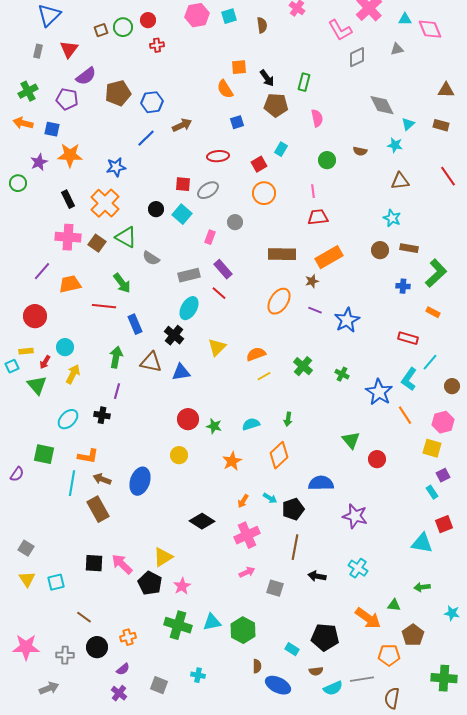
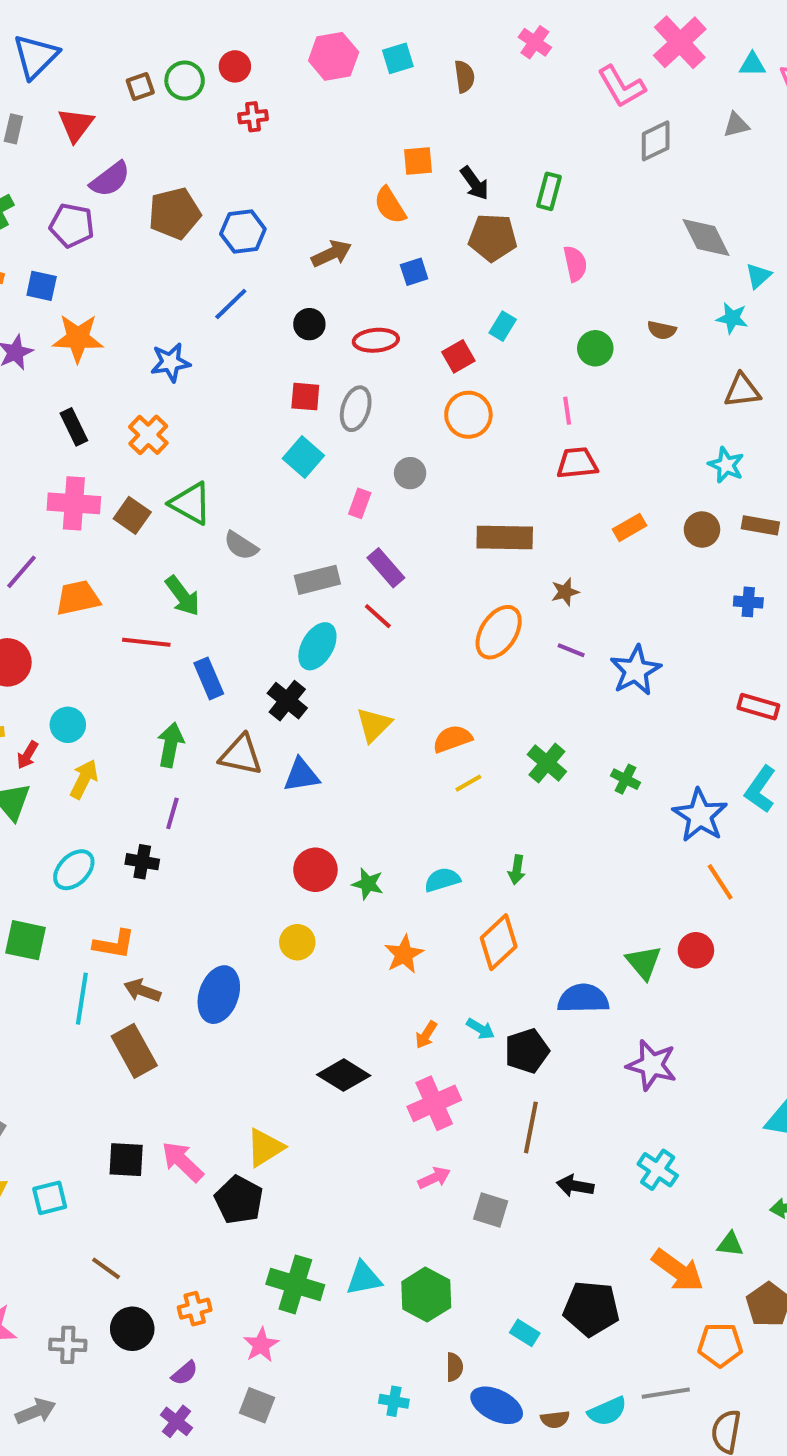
brown arrow: (182, 125) -> (332, 254), moved
gray ellipse: (208, 190) -> (356, 409), turned -40
orange cross: (105, 203) -> (148, 435), size x0.7
black circle: (156, 209) -> (309, 324), moved
orange rectangle: (329, 257) -> (629, 527), moved, size x0.6
orange line: (405, 415) -> (720, 882), moved
green triangle: (351, 440) -> (644, 962), moved
pink star: (182, 586) -> (261, 1345), moved
brown semicircle: (316, 671) -> (555, 1419), moved
cyan cross: (198, 675) -> (394, 1401), moved

